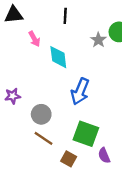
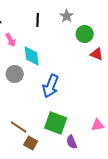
gray star: (98, 40) -> (67, 16), moved
gray circle: (41, 114) -> (15, 74), moved
brown square: (69, 159) -> (31, 143), moved

